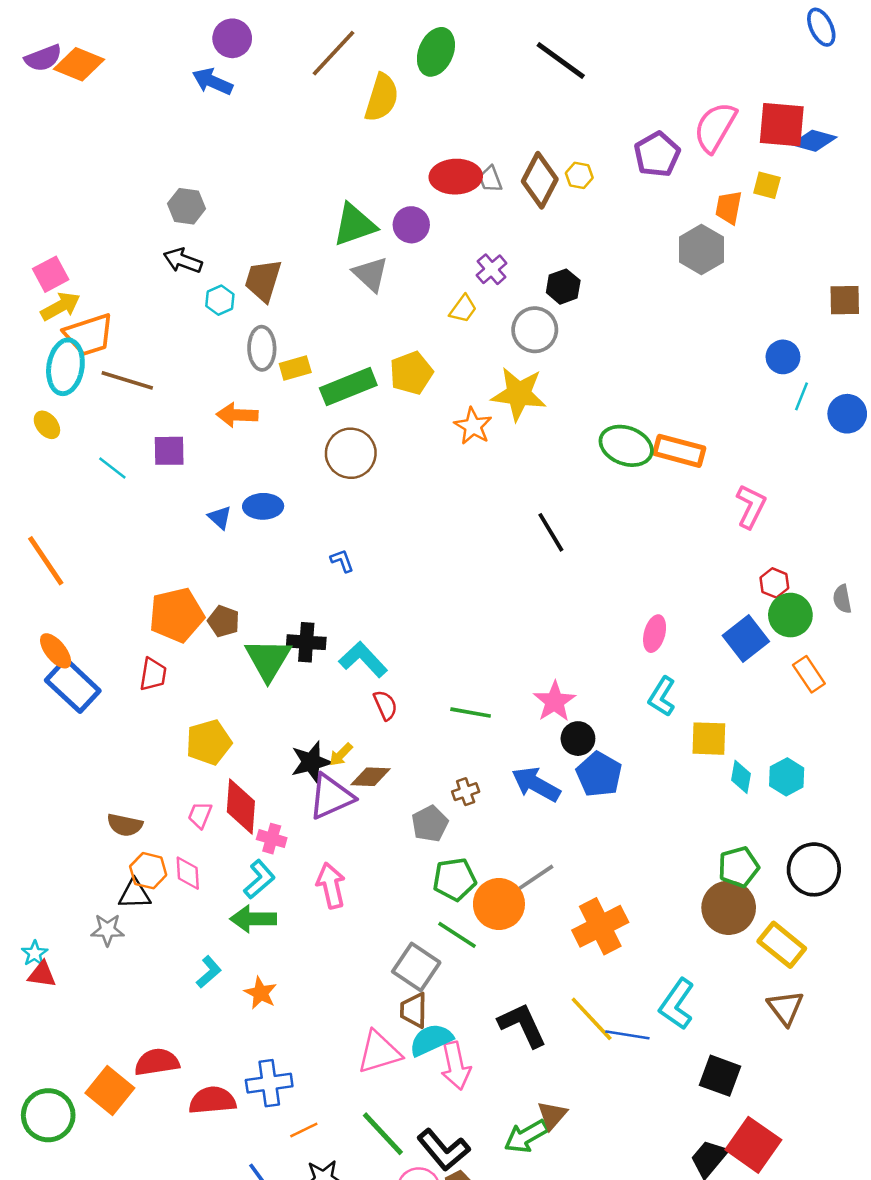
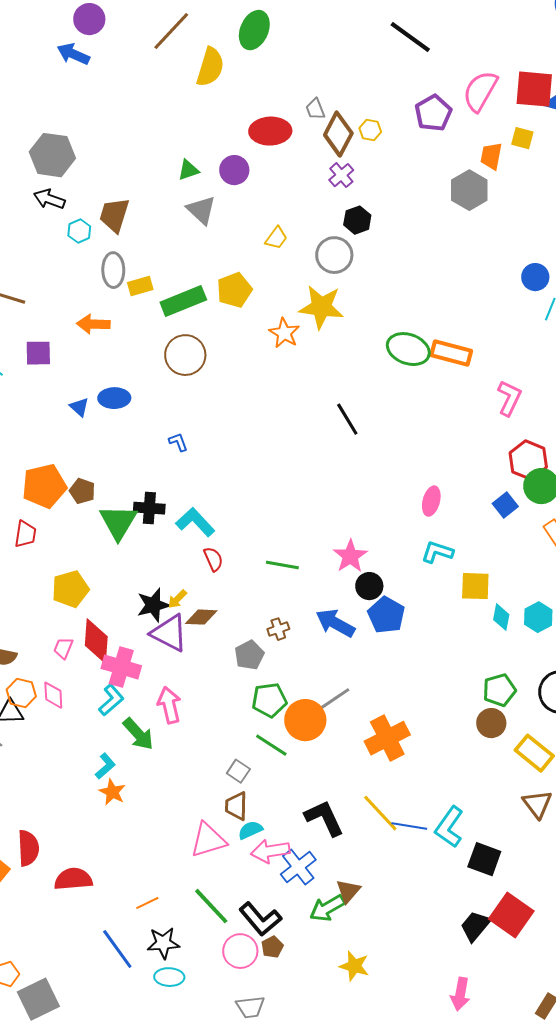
black line: (561, 61) -> (410, 37), moved
gray trapezoid: (490, 179) -> (315, 109), moved
gray hexagon: (186, 206) -> (52, 155), size x1.5
green triangle: (354, 225) -> (188, 170), size x0.6
purple cross: (492, 269) -> (341, 175), moved
red hexagon: (774, 583) -> (528, 460), size x1.6
blue square: (746, 638) -> (505, 505), size x0.7
cyan L-shape: (662, 697) -> (437, 552), turned 76
purple triangle: (331, 797) -> (169, 633), turned 51
pink cross: (272, 839) -> (121, 667), size x1.6
brown circle: (729, 908) -> (491, 723), size x0.7
green arrow: (253, 919) -> (138, 734), moved, turned -132
gray square: (416, 967) -> (238, 771), size x0.6
cyan L-shape: (209, 972) -> (105, 766), moved
cyan L-shape: (677, 1004) -> (449, 827), moved
cyan semicircle: (431, 1040) -> (250, 830), size x0.7
red semicircle: (157, 1062) -> (28, 848), turned 96
pink arrow: (456, 1066) -> (270, 851), turned 93
blue cross: (269, 1083) -> (298, 867), moved, turned -30

